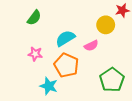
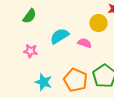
pink semicircle: (91, 46) -> (84, 43), turned -136
orange pentagon: (66, 65) -> (75, 80), moved

